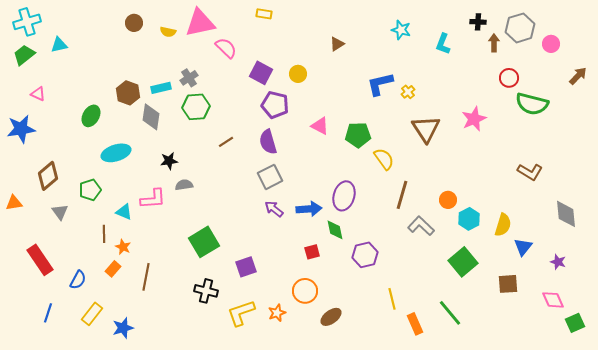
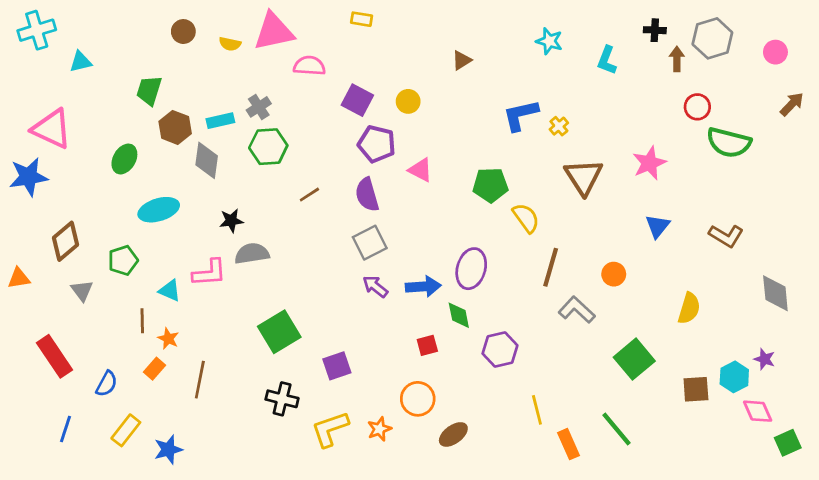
pink circle: (551, 44) -> (775, 52), moved
pink semicircle: (226, 48) -> (309, 66), turned -40
green trapezoid: (24, 55) -> (149, 90), moved, turned -35
pink triangle: (38, 94) -> (52, 129), size x2.0
pink triangle: (320, 126) -> (420, 170), moved
gray semicircle: (184, 185) -> (252, 254), size x1.4
cyan hexagon: (469, 219) -> (734, 377), moved
blue triangle: (523, 247) -> (658, 226), moved

